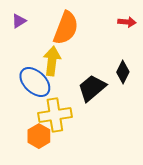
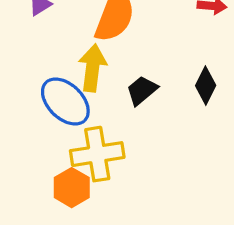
black trapezoid: (92, 88) -> (142, 90), moved, size x0.7

